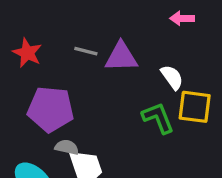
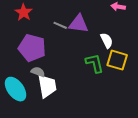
gray line: (86, 51) -> (60, 25), moved

